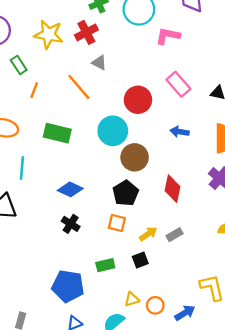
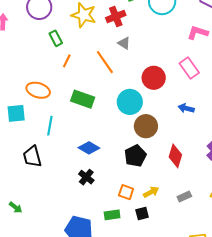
pink L-shape: (168, 36) -> (198, 33), moved
orange square: (117, 223) -> (126, 192), moved
gray rectangle: (175, 235) -> (184, 196), moved

